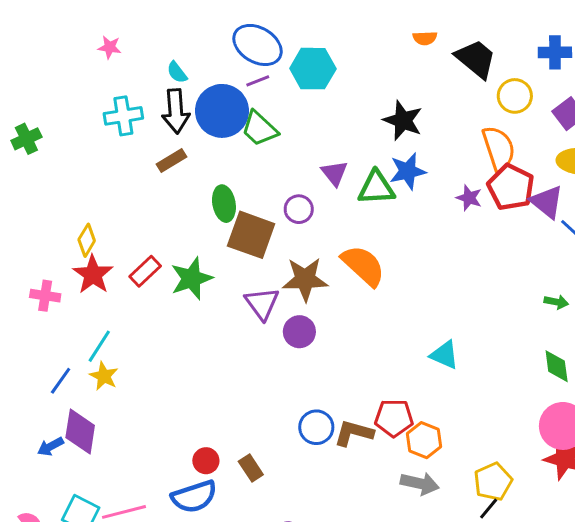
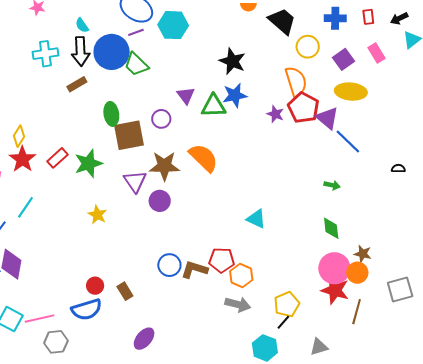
brown square: (251, 235) -> (129, 135), turned -32
yellow star: (104, 376) -> (97, 215), moved

